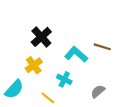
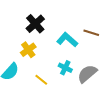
cyan cross: (64, 79) -> (65, 68), moved
gray semicircle: (98, 91) -> (87, 74), size x1.5

